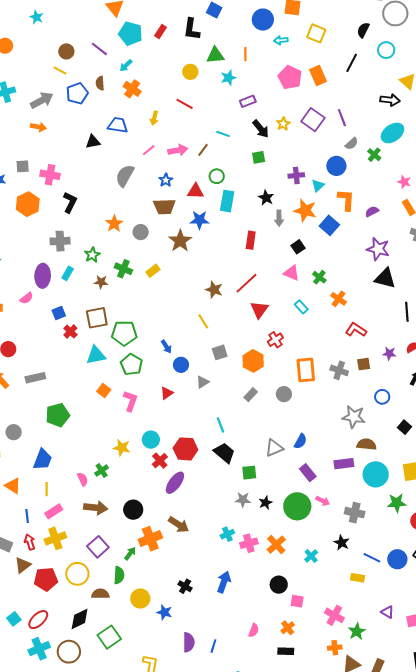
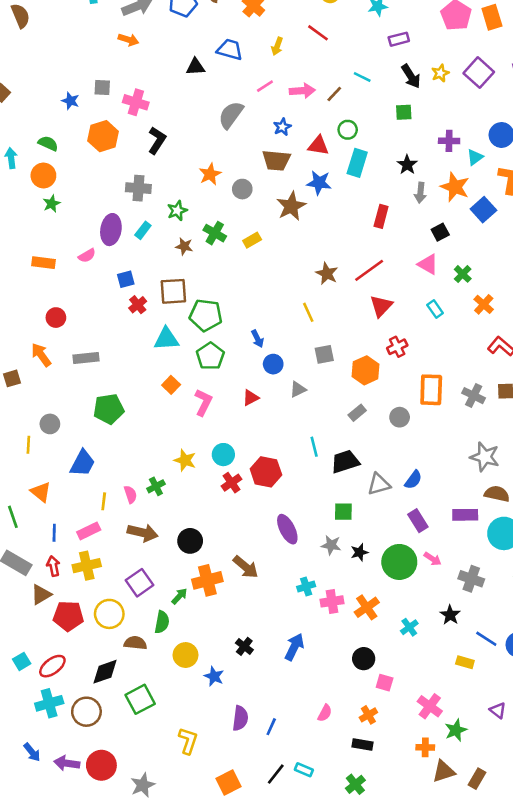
black trapezoid: (224, 453) -> (345, 462), moved, turned -65
purple ellipse: (175, 483) -> (287, 529), moved, turned -70
yellow line: (47, 489) -> (104, 501), moved

